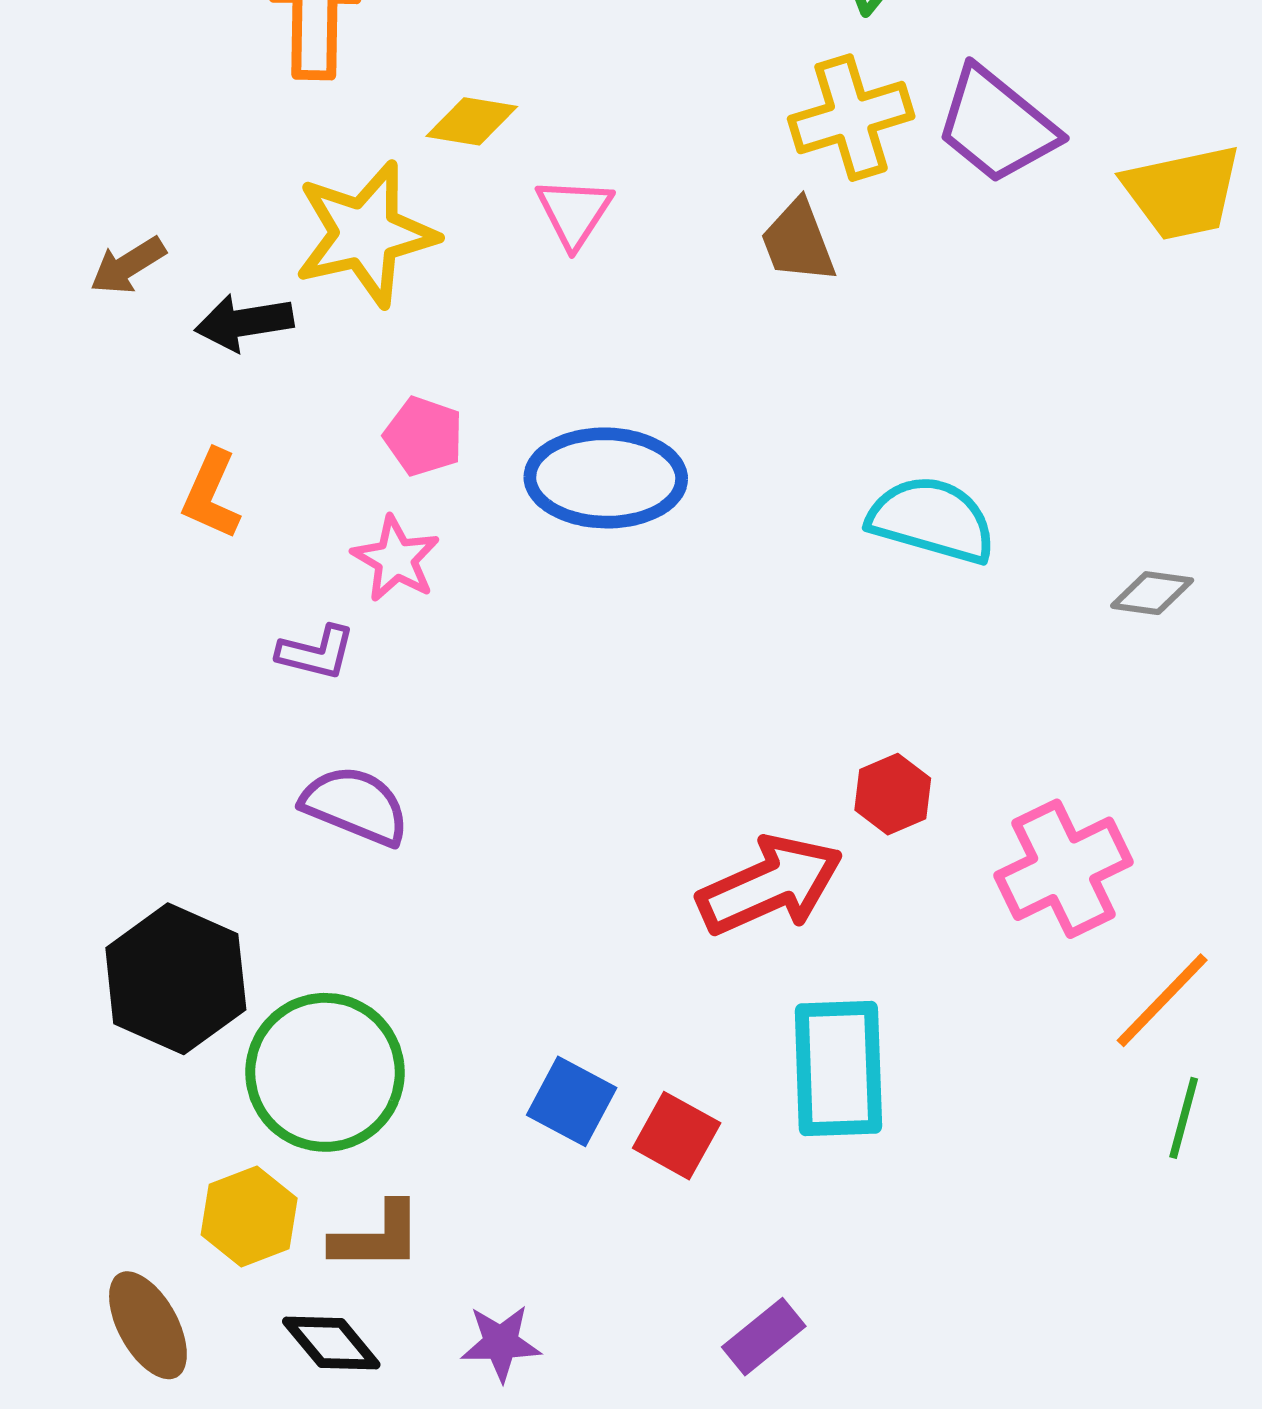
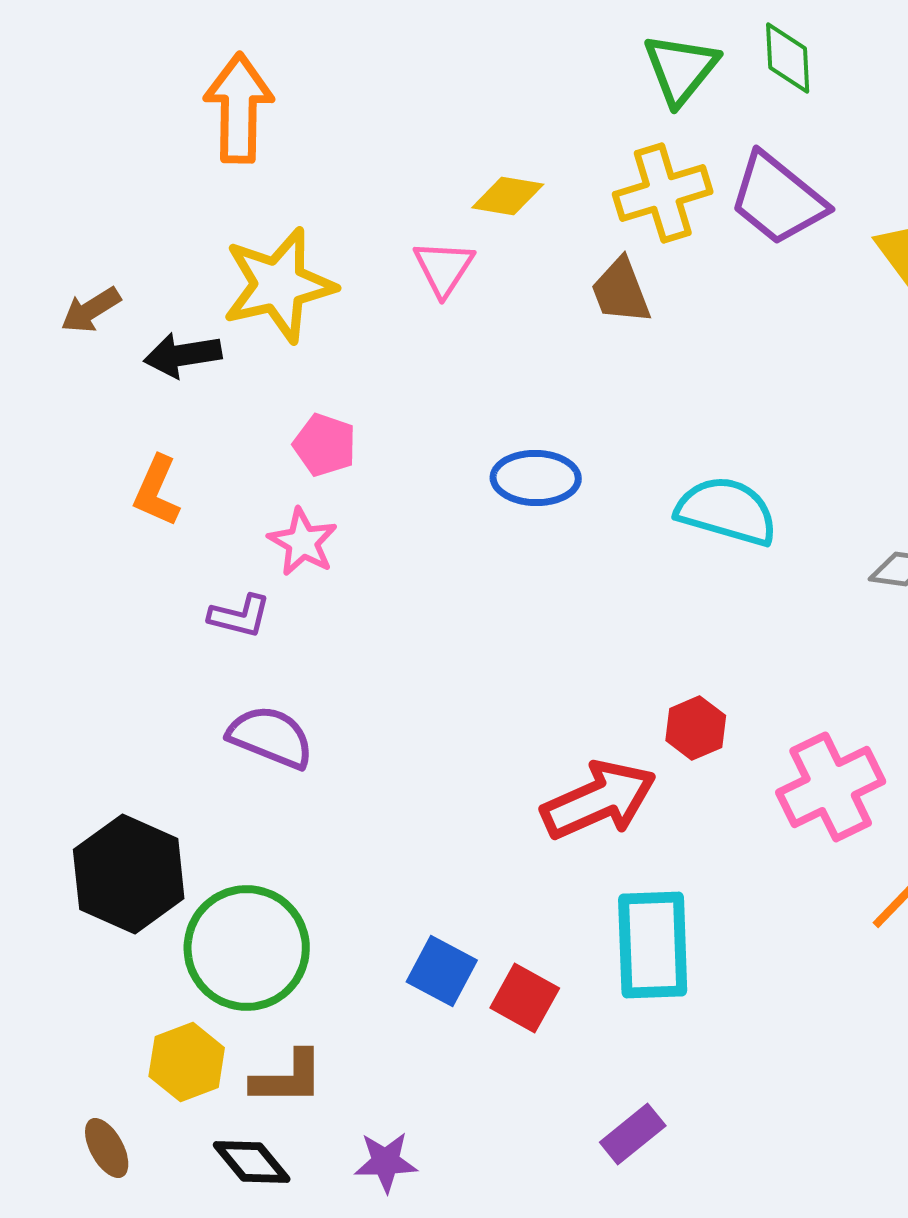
yellow diamond: (472, 121) -> (508, 196), moved
blue ellipse: (606, 478) -> (536, 478), moved, size x0.7
brown ellipse: (148, 1325) -> (107, 1148), size x0.7
purple rectangle: (764, 1337) -> (633, 1134), moved

